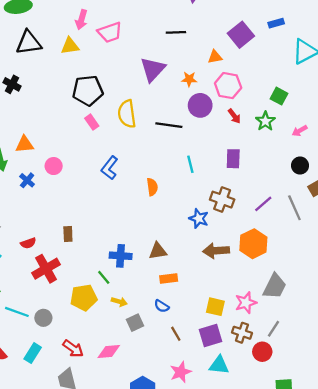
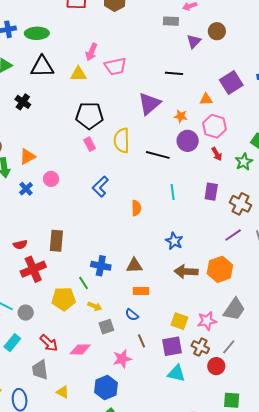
orange triangle: (24, 144) -> (27, 157), turned -30
brown cross: (222, 200) -> (241, 204), moved
brown rectangle: (68, 234) -> (56, 241), size x1.5
pink star: (181, 372) -> (122, 359), moved

